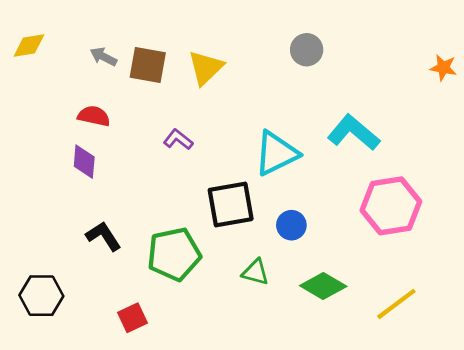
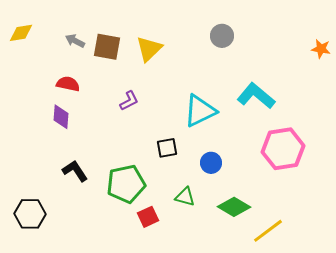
purple L-shape: (178, 140) -> (129, 101), turned 115
black square: (231, 204) -> (167, 148), size x0.6
yellow line: (396, 304) -> (268, 231), moved
red square: (133, 318) -> (148, 217), moved

